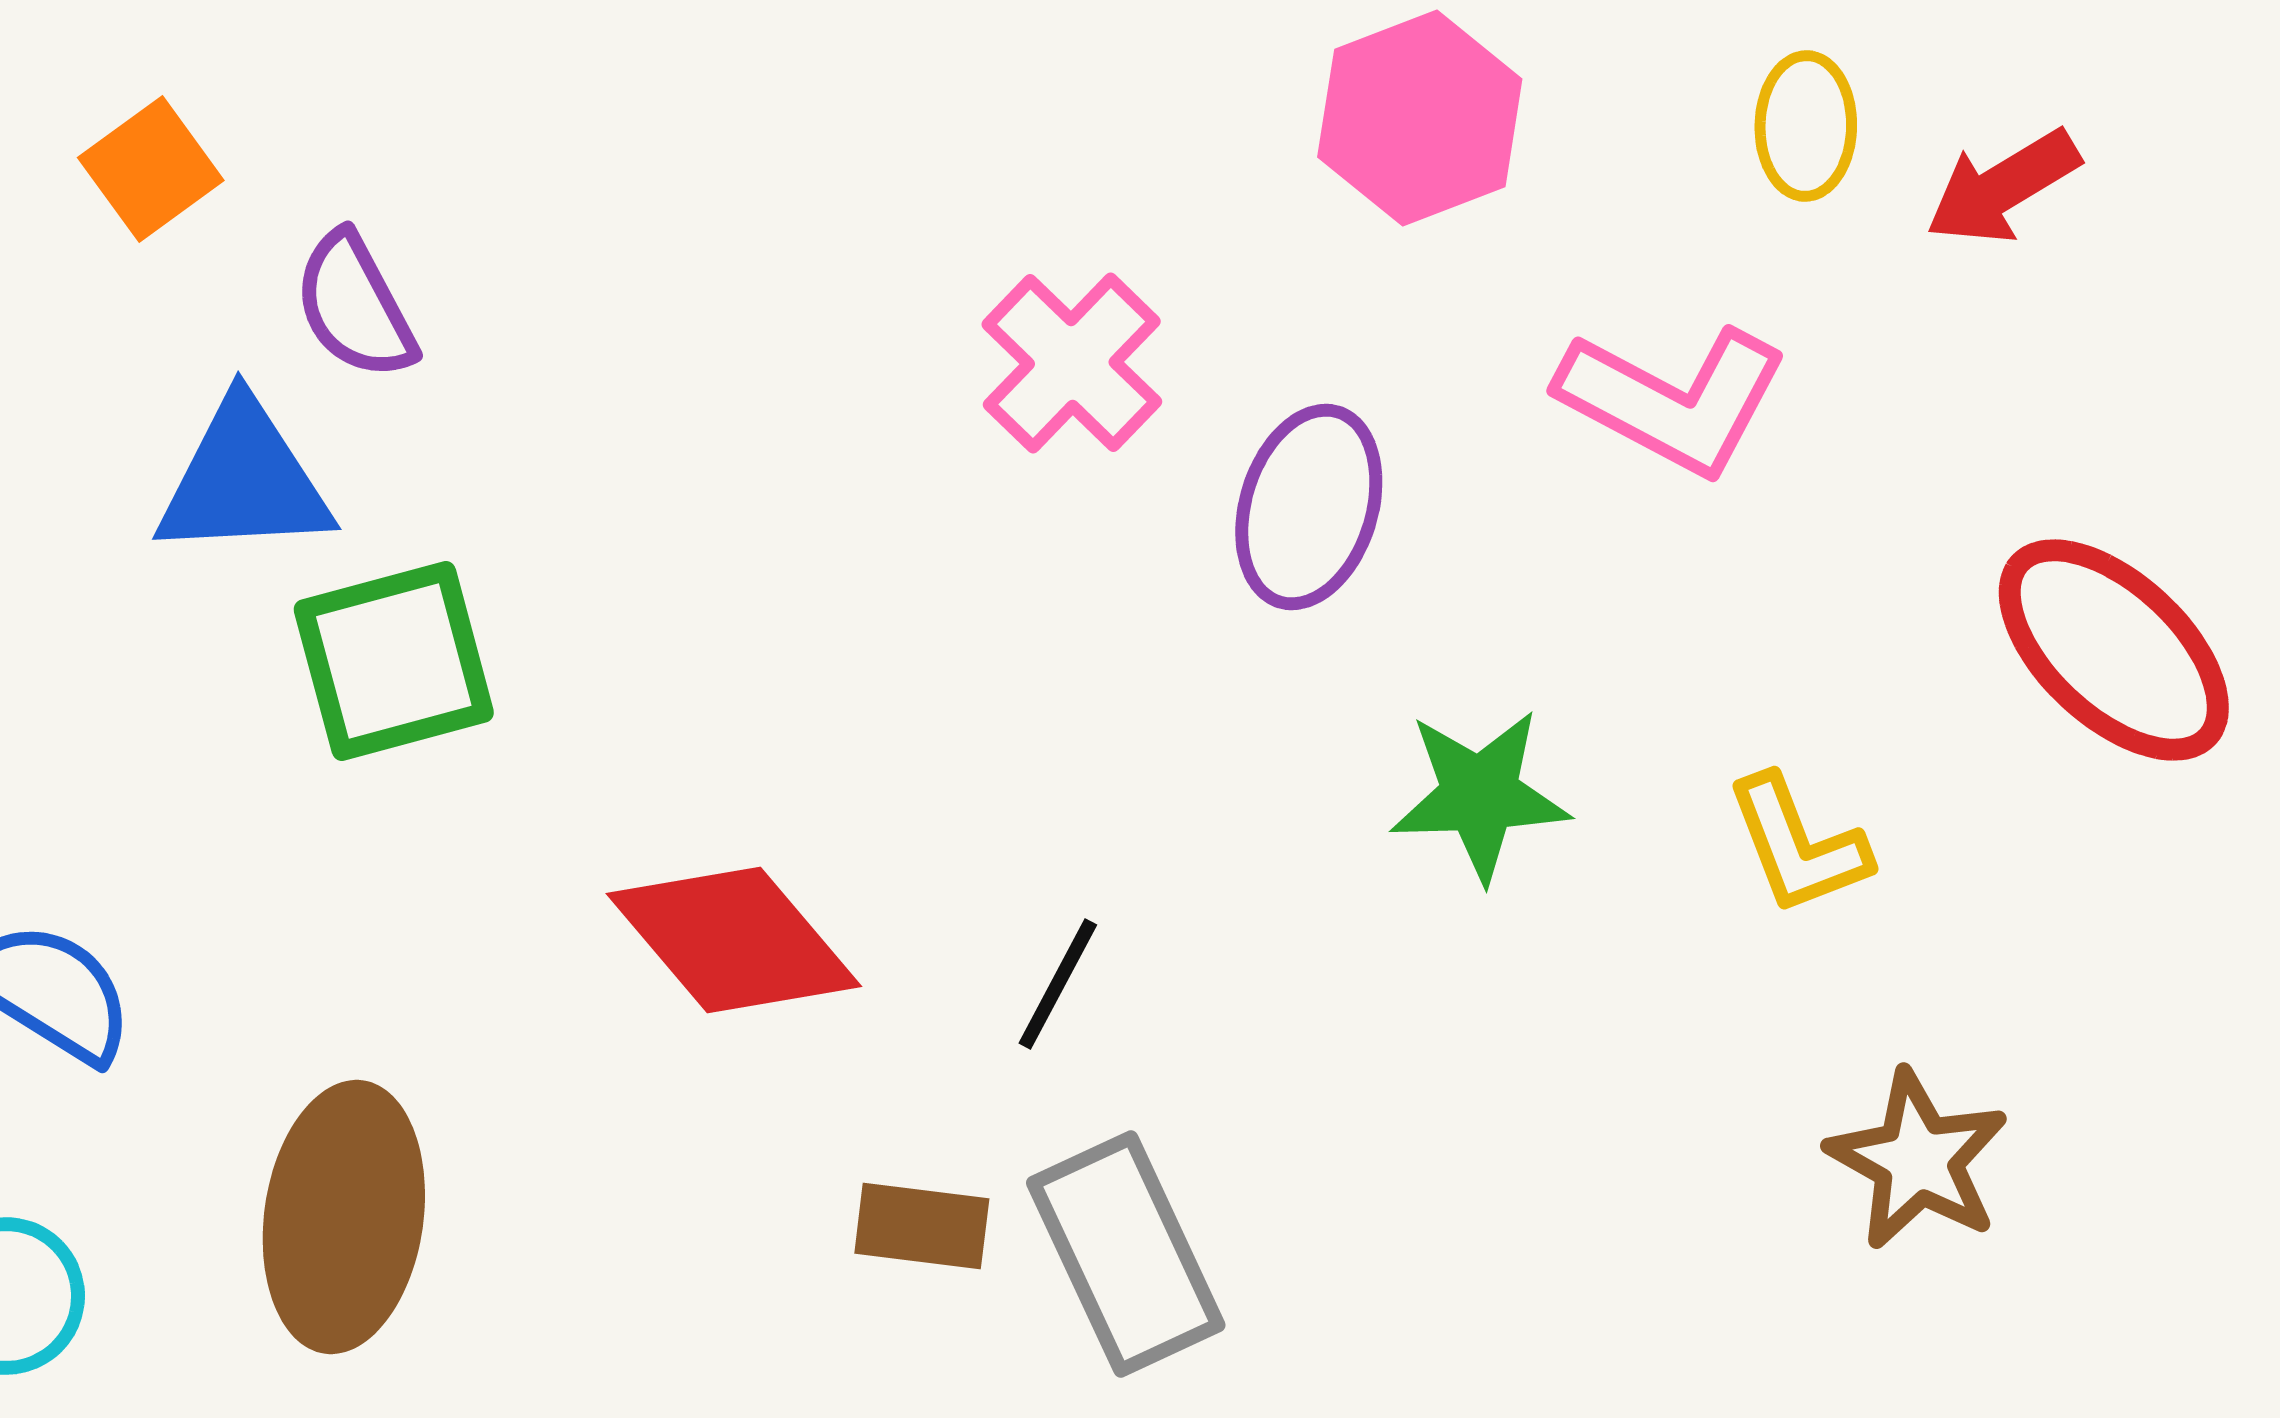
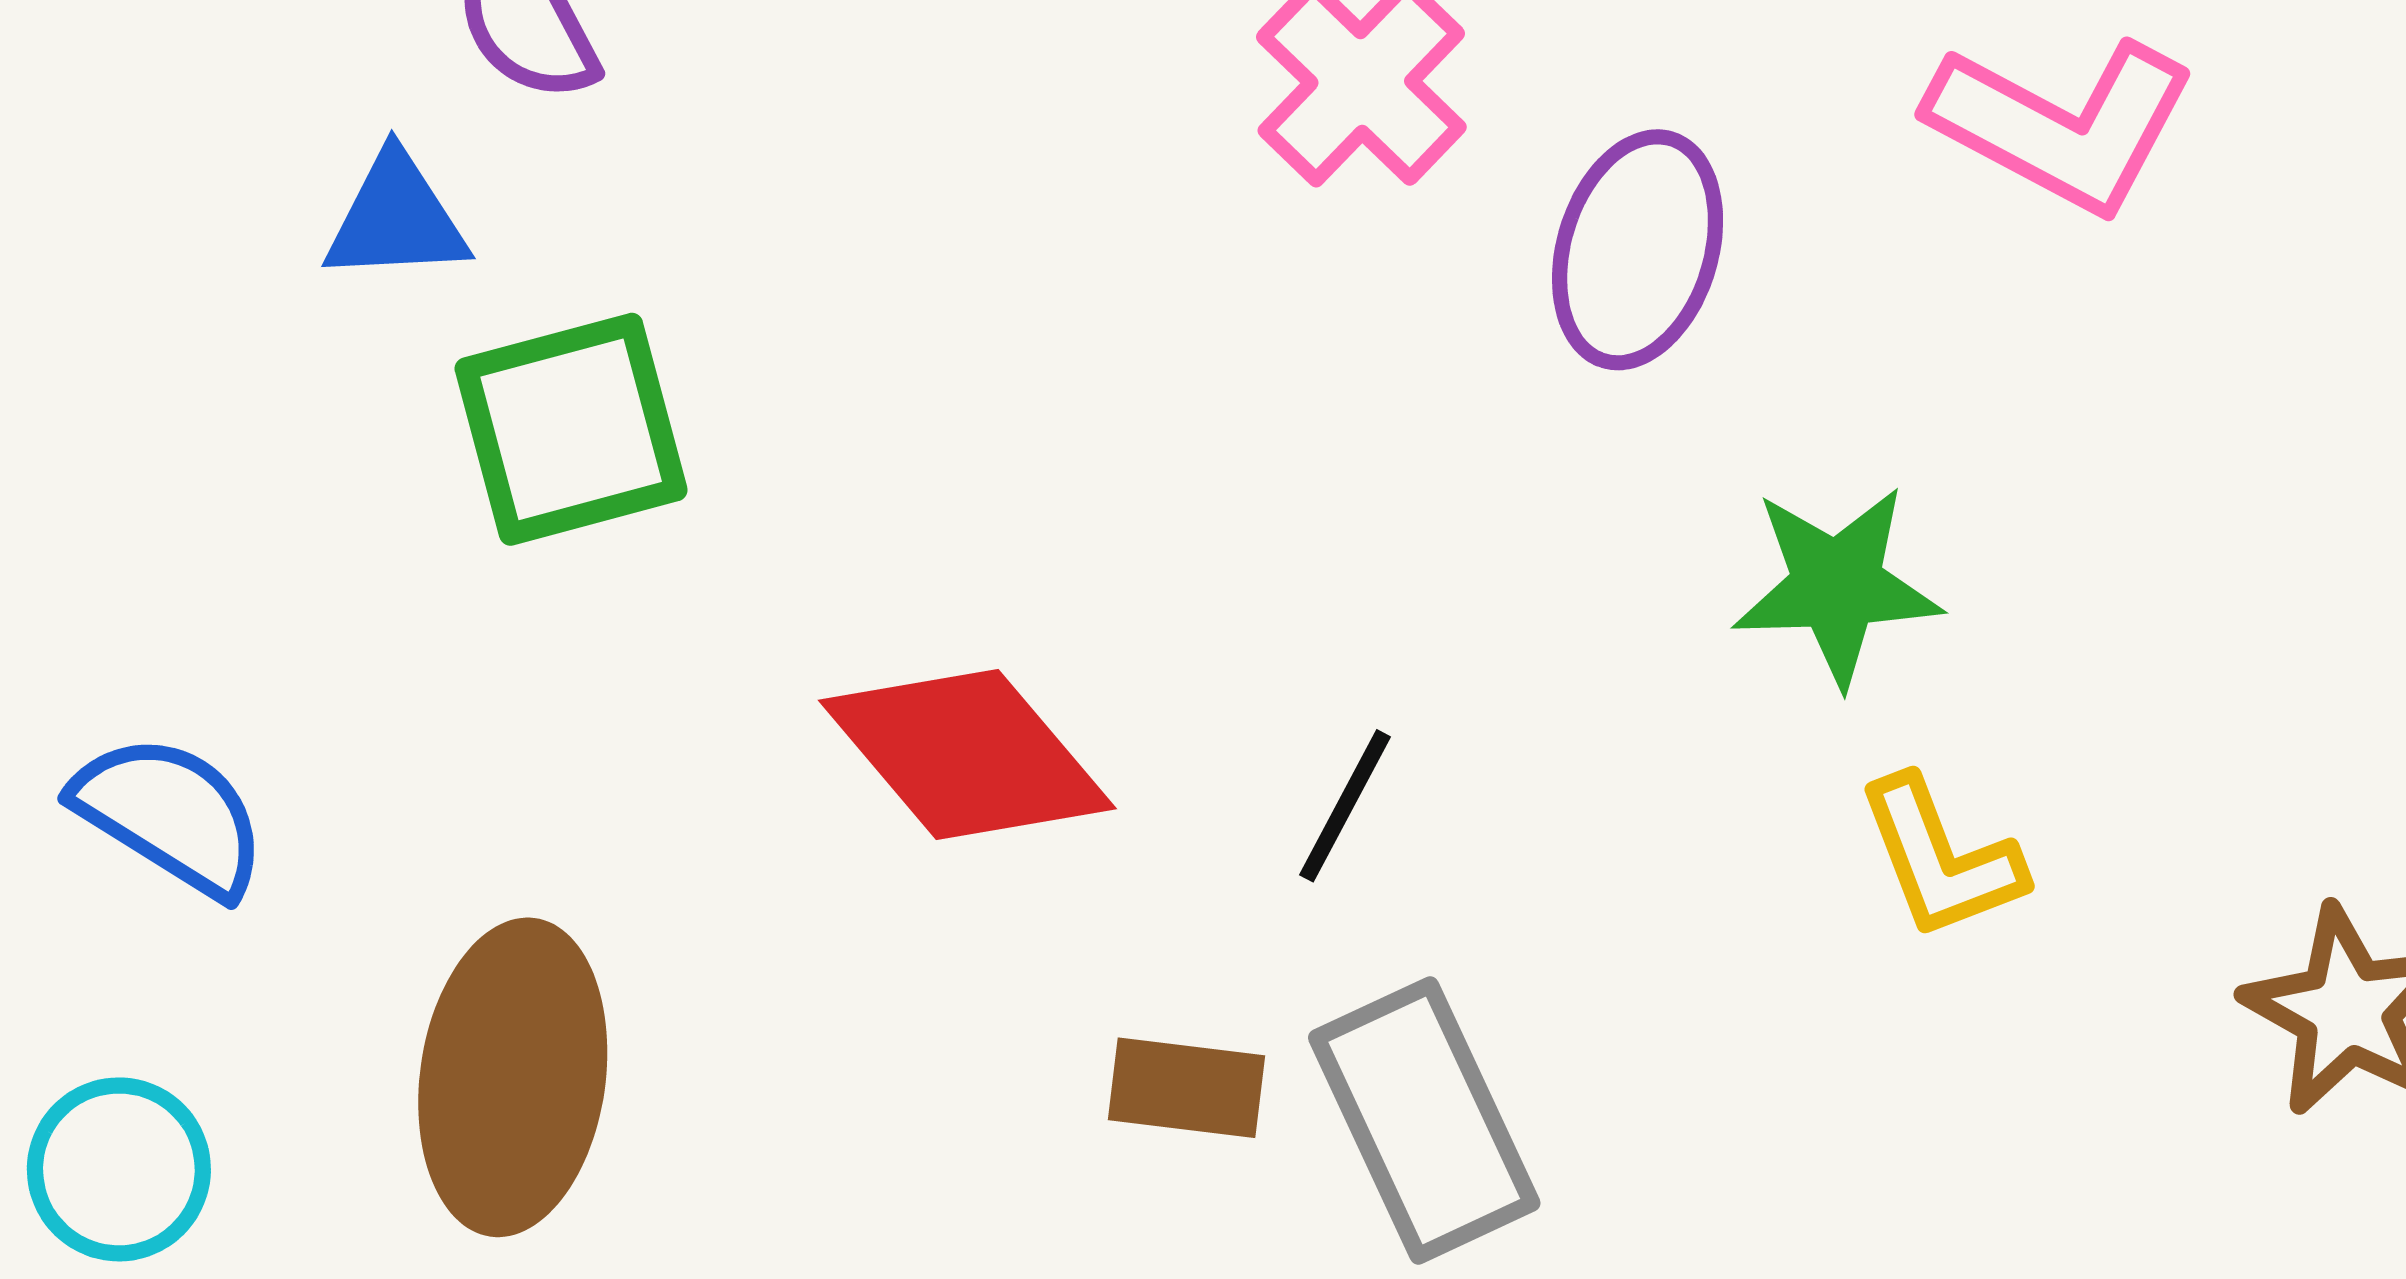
blue triangle: (244, 480) -> (396, 218), size x0.7
yellow L-shape: (1798, 845) -> (1941, 858), moved

